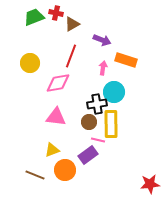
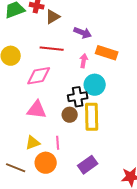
red line: (71, 56) -> (52, 49), turned 75
pink line: (98, 140) -> (58, 143), moved, turned 72
purple rectangle: (88, 155) -> (88, 165), moved

